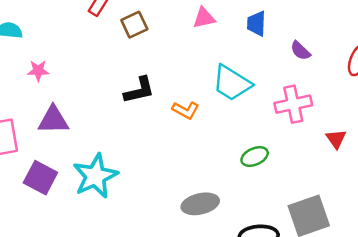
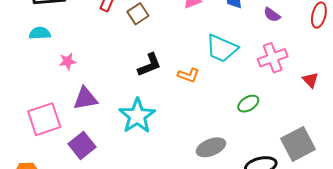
cyan star: (95, 176) -> (137, 116), moved
purple square: (40, 178) -> (82, 145), turned 32

